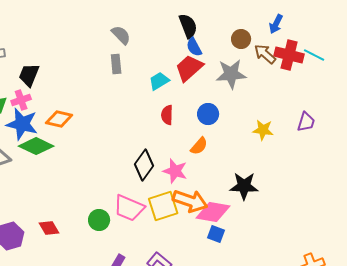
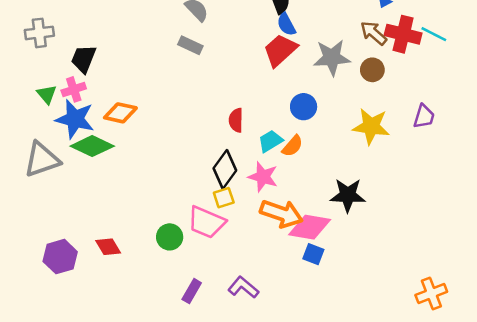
brown circle: (241, 39) -> (372, 70), moved
gray rectangle: (116, 64) -> (190, 45), turned -60
cyan trapezoid: (159, 81) -> (270, 141), moved
red semicircle: (167, 115) -> (236, 120), moved
yellow star: (263, 130) -> (371, 126), size x1.4
yellow square: (163, 206) -> (224, 198), moved, size x0.6

